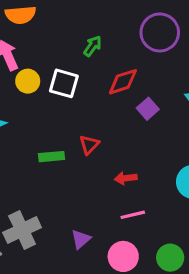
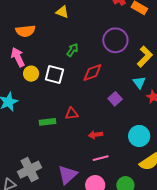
purple square: (148, 109) -> (115, 99), moved
red triangle: (89, 145) -> (72, 114), turned 40
purple triangle: (81, 239) -> (68, 175), size x1.5

